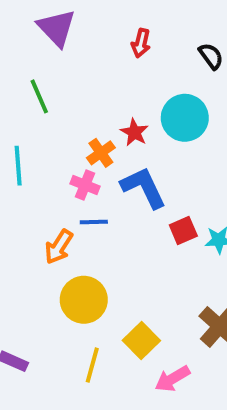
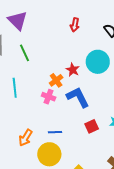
purple triangle: (57, 28) -> (17, 21), moved
blue line: (94, 222) -> (55, 132), moved
red square: (183, 231) -> (92, 126), moved
orange arrow: (59, 247) -> (26, 138), moved

